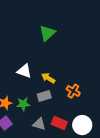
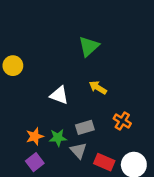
yellow arrow: (48, 78) -> (98, 88), moved
gray triangle: (39, 124) -> (79, 151), moved, turned 32

